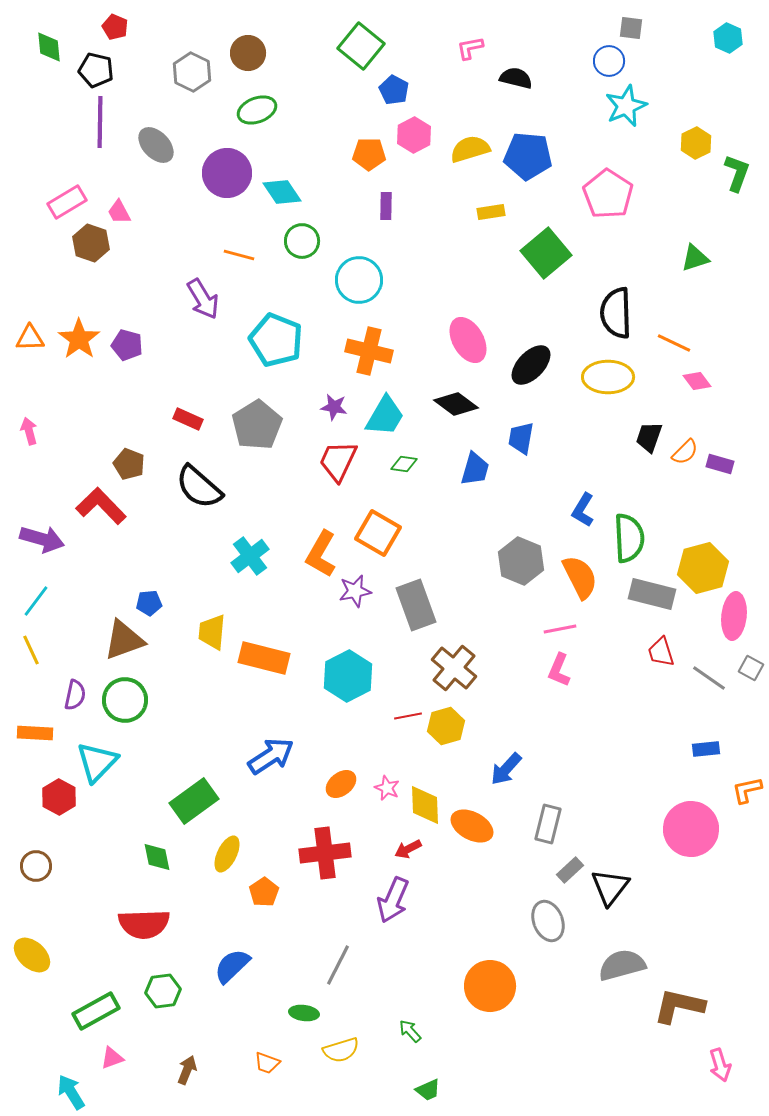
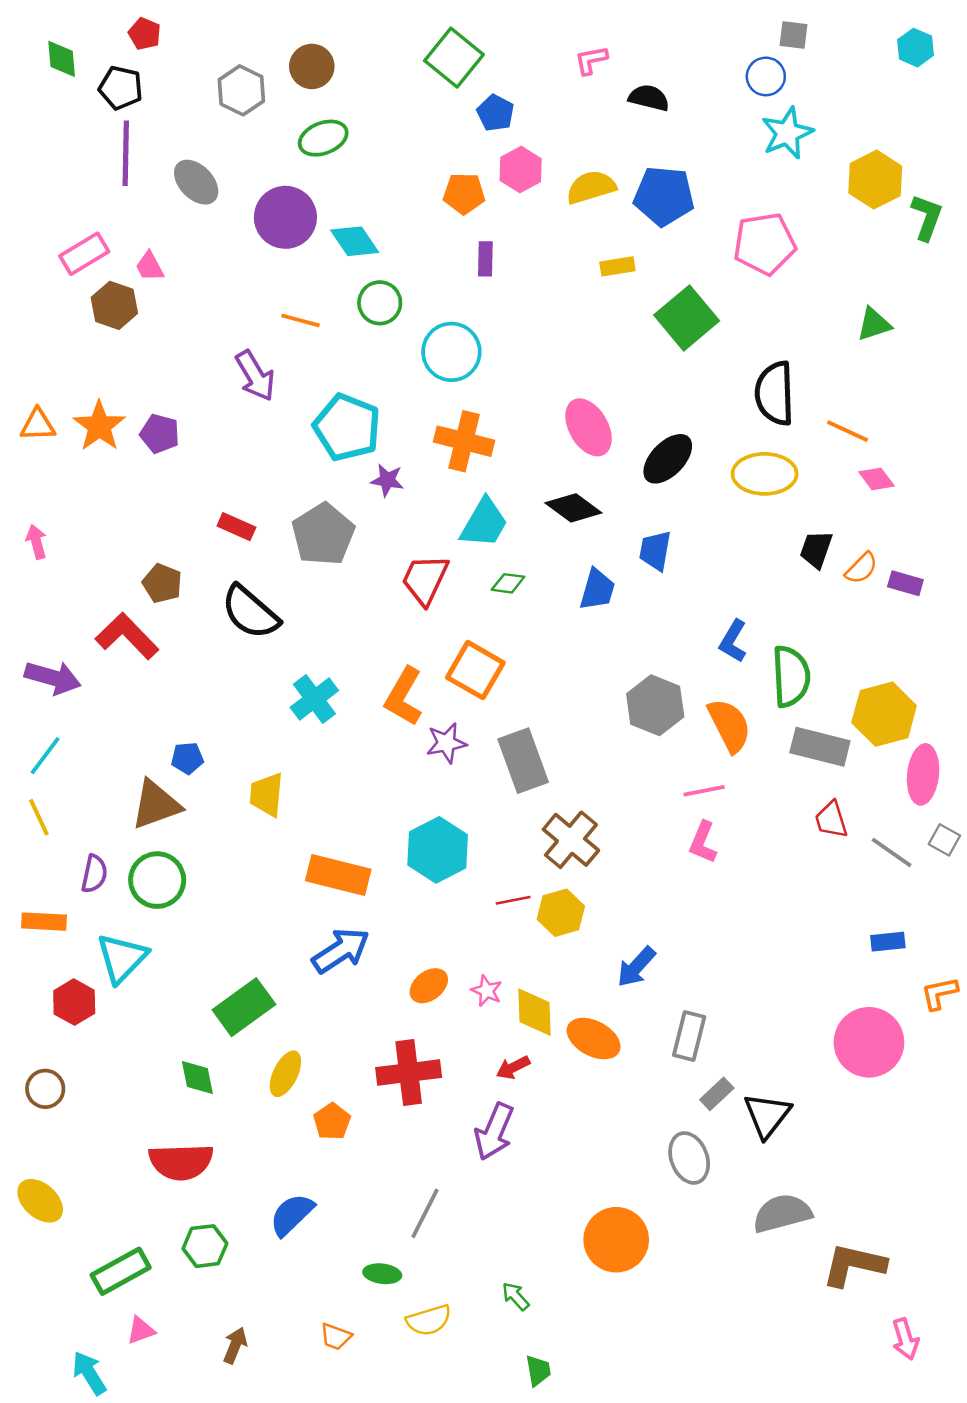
yellow hexagon: (696, 143) -> (875, 180), size x1.4
pink pentagon: (608, 194) -> (765, 244), turned 30
purple star: (334, 407) -> (387, 480), moved
orange rectangle: (264, 658) -> (338, 875), moved
green trapezoid: (428, 1090) -> (538, 1371), turned -76

